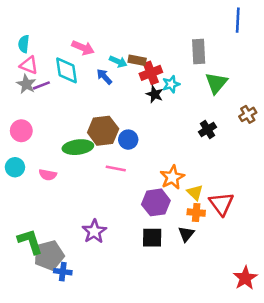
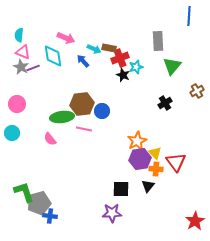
pink line: (116, 168) -> (84, 129), moved
pink semicircle: (48, 175) -> (50, 139), moved, turned 40
purple hexagon: (156, 202) -> (140, 159), moved
purple star: (94, 231) -> (112, 213), moved, turned 30

